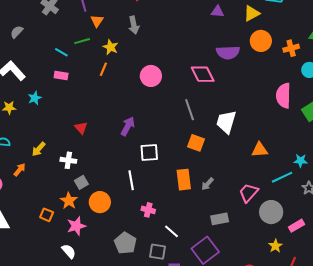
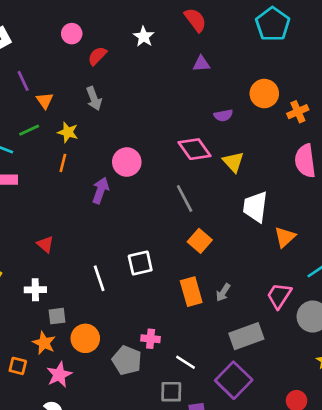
yellow triangle: (252, 13) -> (233, 162), moved, turned -36
orange cross: (291, 48) -> (298, 112), moved
purple semicircle: (228, 52) -> (223, 115), size x0.6
white trapezoid: (226, 122) -> (255, 207), moved
purple arrow: (128, 126) -> (101, 190), moved
orange square: (196, 143) -> (200, 241), turned 30
orange triangle: (260, 150) -> (285, 237), turned -30
white line: (131, 180) -> (99, 278), moved
gray square: (81, 182) -> (57, 316), turned 32
gray rectangle: (220, 219) -> (246, 336), size x1.4
gray pentagon: (125, 243) -> (127, 360), moved

